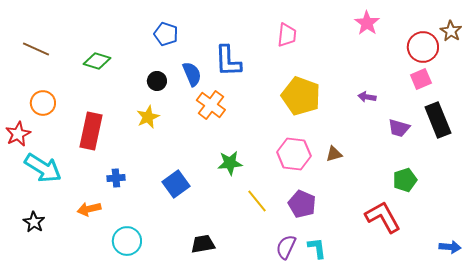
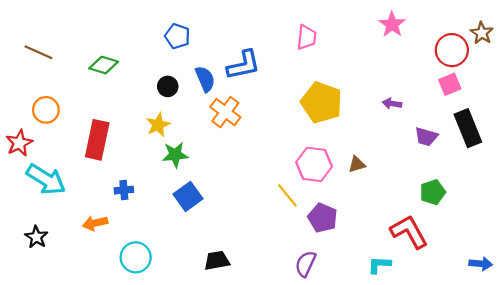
blue L-shape: (228, 61) -> (244, 65), turned -100
green star: (230, 163) -> (175, 155), moved
yellow line: (257, 201) -> (287, 195), moved
cyan L-shape: (317, 248) -> (379, 265), moved, turned -80

